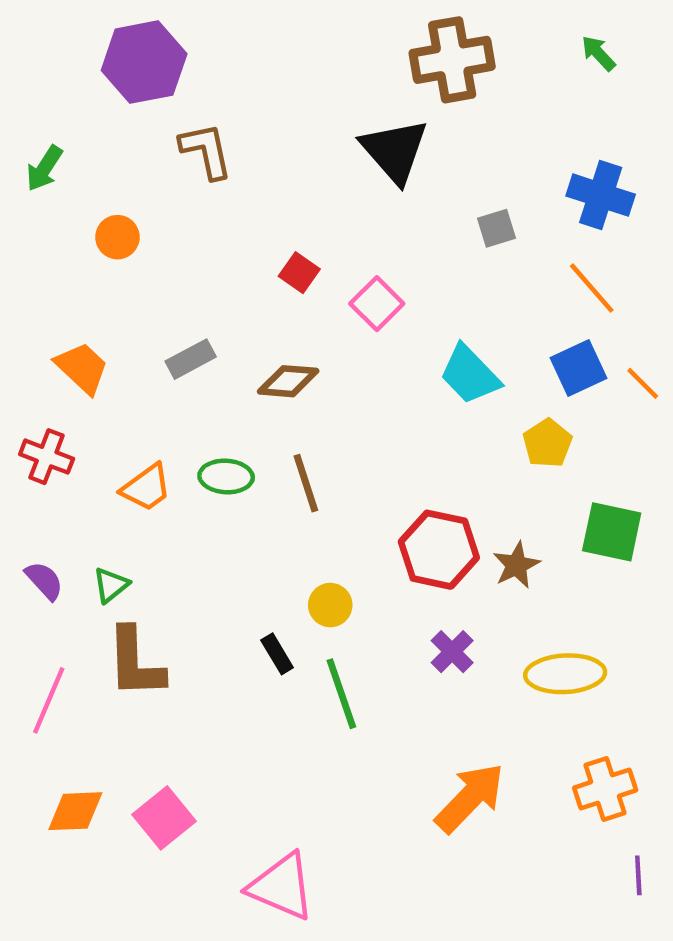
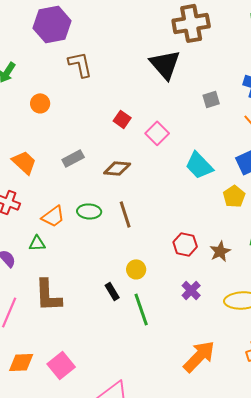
red hexagon: (439, 550) -> (185, 244), size x0.7
green triangle: (111, 585) -> (37, 243), moved, turned 36

